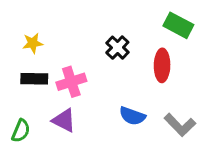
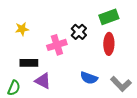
green rectangle: (178, 25) -> (109, 17), moved, turned -48
black rectangle: (34, 79) -> (29, 63), moved
pink cross: (71, 82) -> (57, 45), moved

